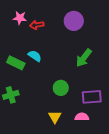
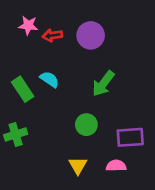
purple circle: (74, 21) -> (91, 35), moved
green arrow: (84, 58) -> (103, 84), moved
green rectangle: (16, 63) -> (23, 89), turned 30

